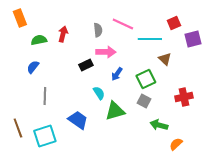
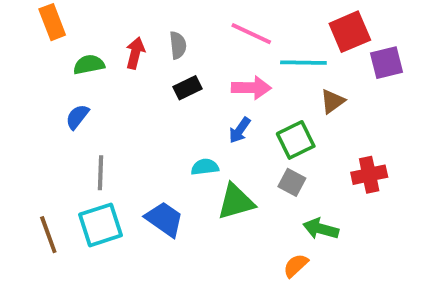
red square: (174, 23) -> (350, 32), size x1.5
gray semicircle: (98, 30) -> (178, 45), moved
pink arrow: (106, 52) -> (251, 88), moved
brown triangle: (165, 59) -> (332, 101), turned 40
black rectangle: (86, 65) -> (187, 88), moved
cyan semicircle: (99, 93) -> (205, 167), turned -64
cyan square: (45, 136) -> (101, 225), moved
orange semicircle: (176, 144) -> (296, 266), moved

